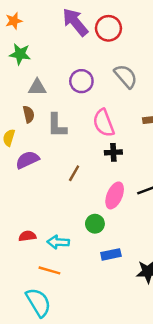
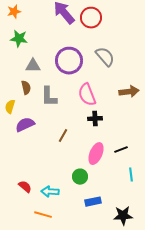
purple circle: (81, 81) -> (69, 61), size x1.4
red semicircle: (27, 236) -> (25, 187), turned 48

